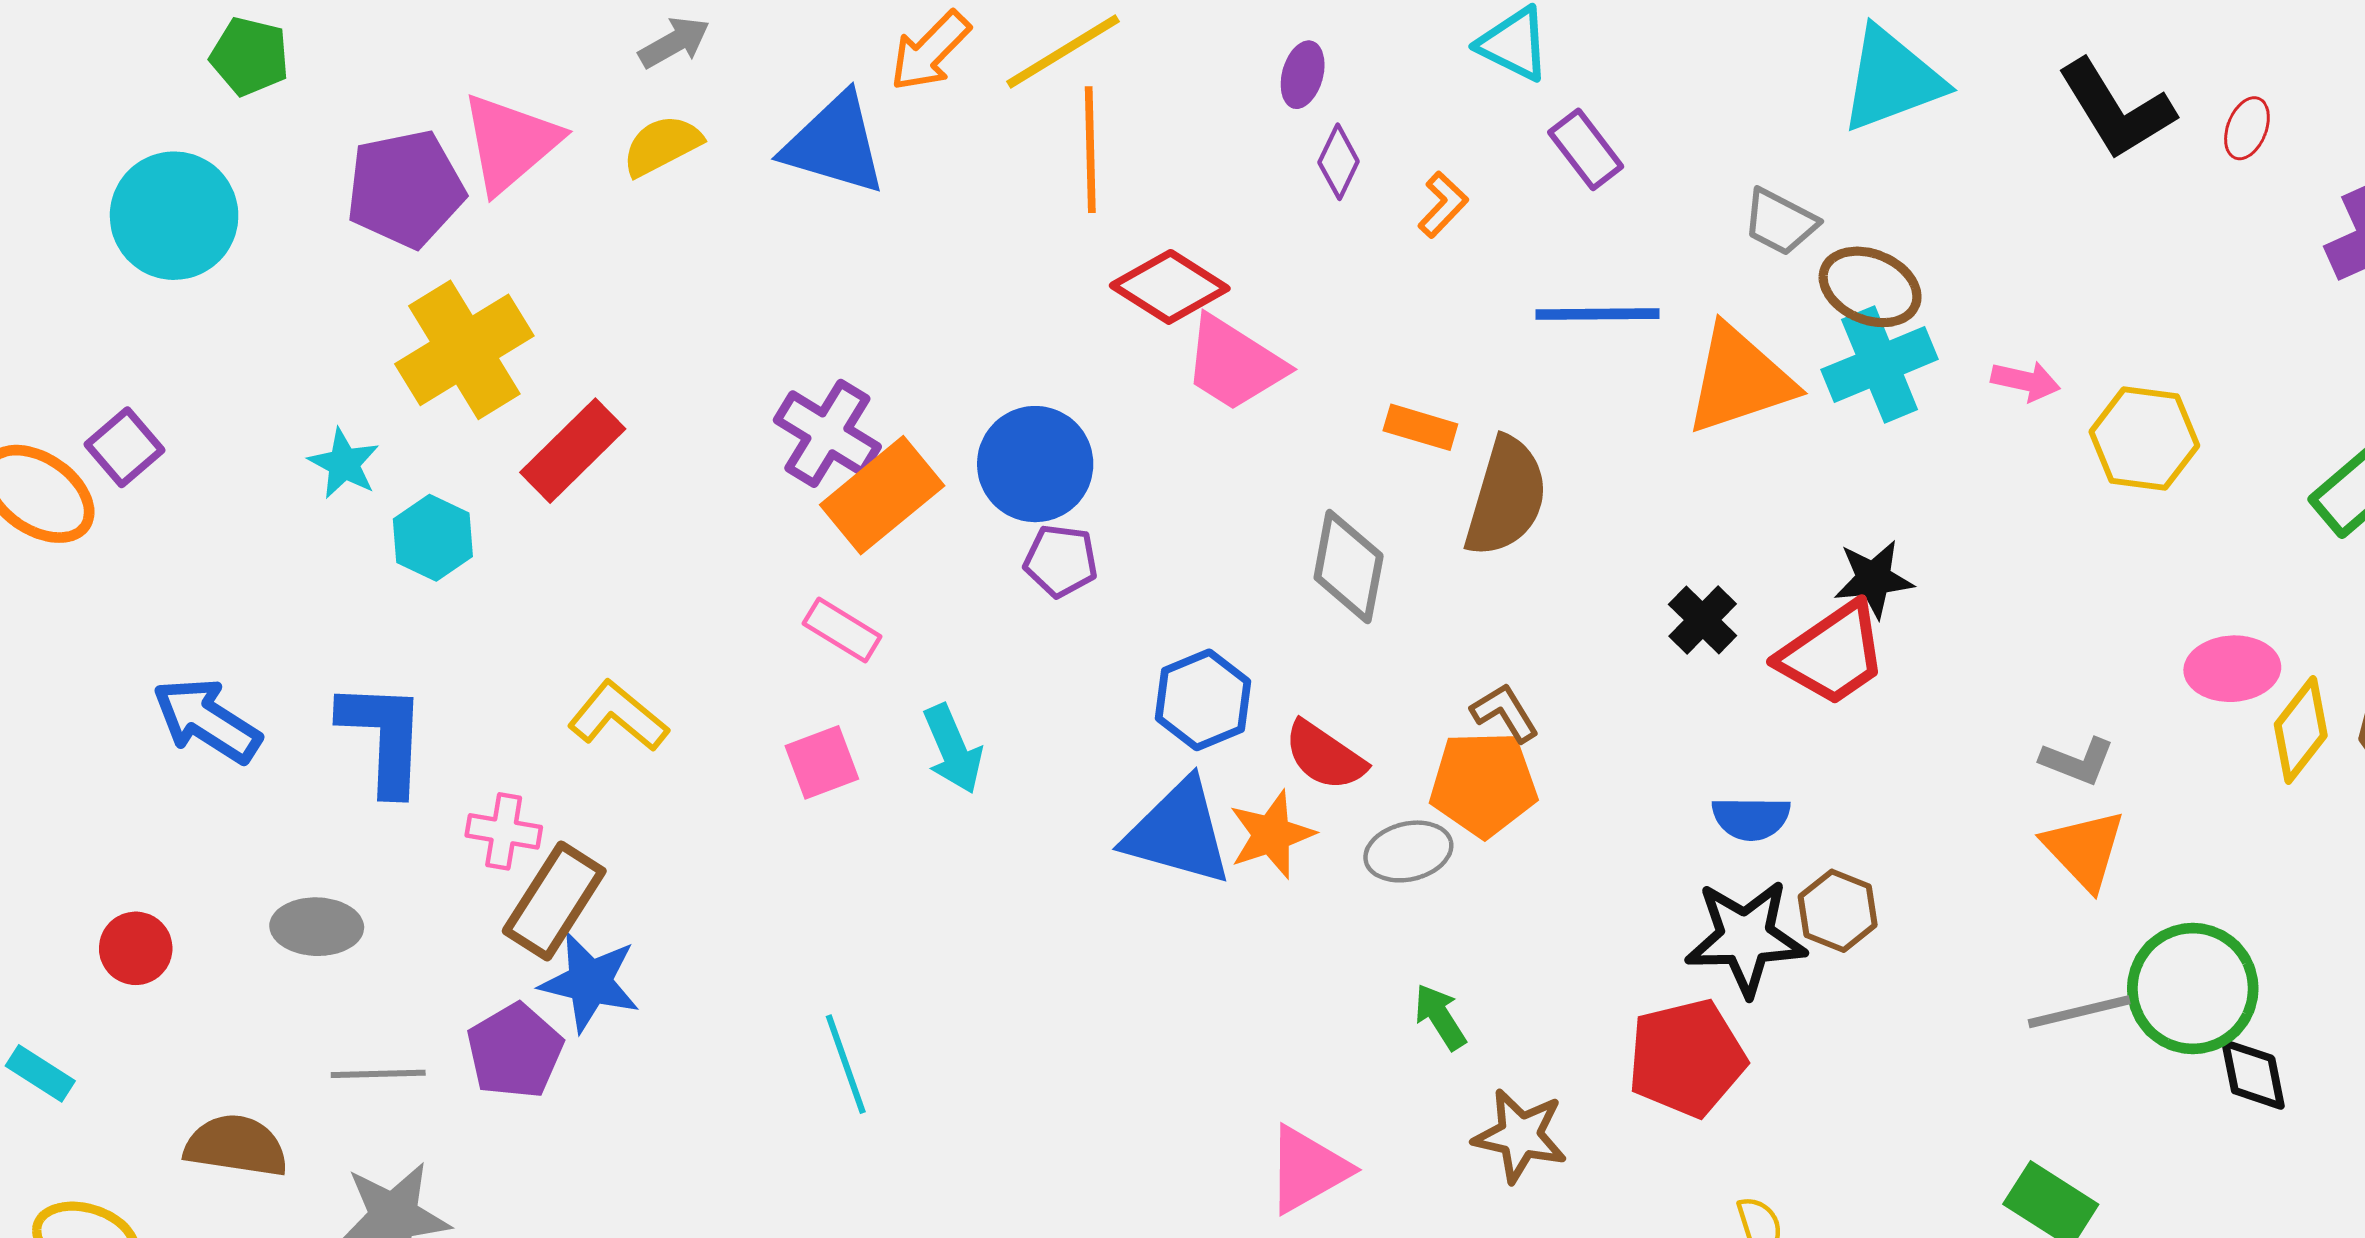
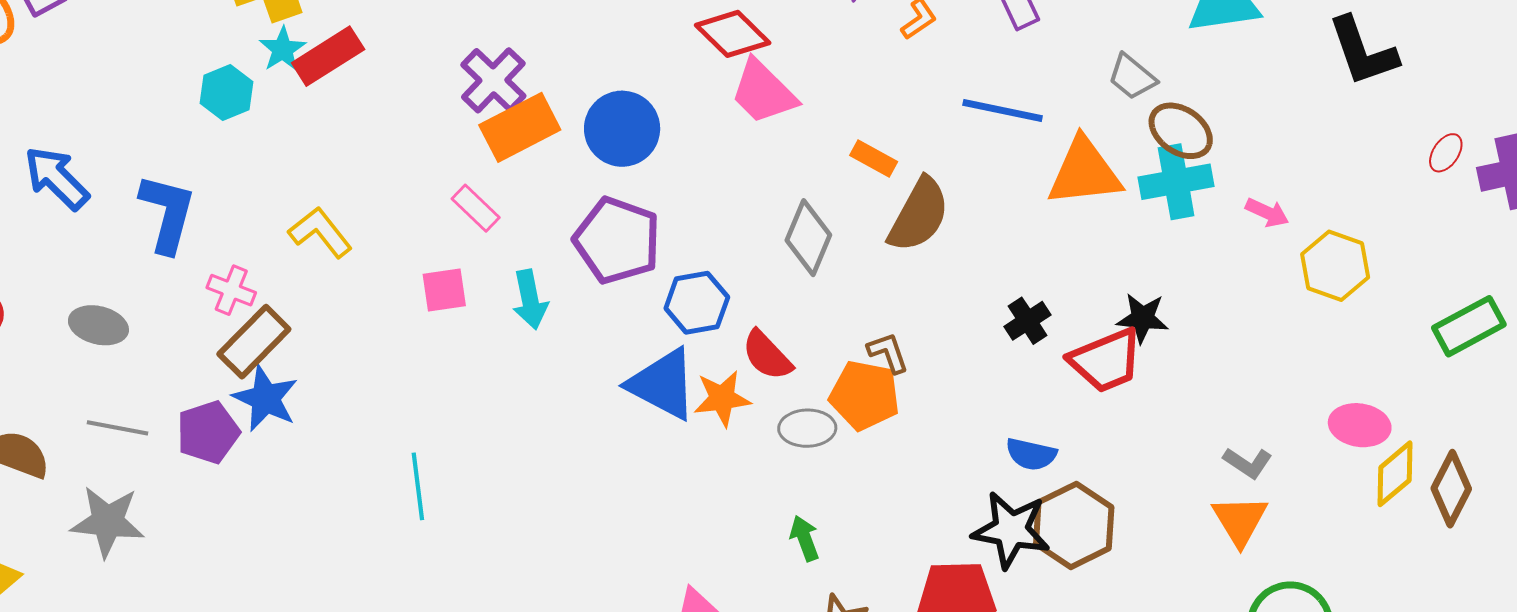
red ellipse: (2247, 128) -> (1446, 153), moved
cyan star: (344, 464) -> (283, 49), moved
purple pentagon: (1061, 561) -> (617, 240), moved, size x1.8
brown hexagon: (1838, 911) -> (1074, 525), size x1.6

